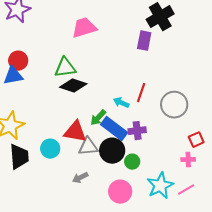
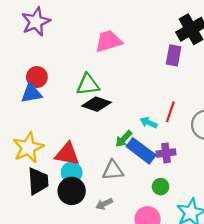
red triangle: (75, 132) -> (67, 154), moved
black circle: (112, 151) -> (72, 191), moved

